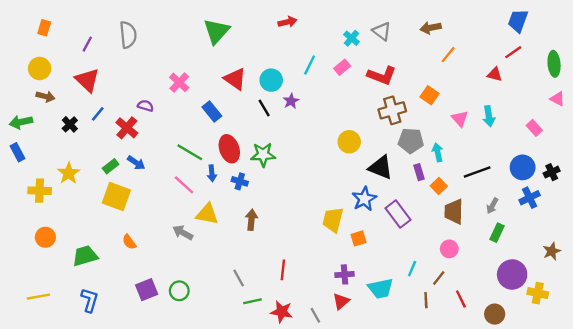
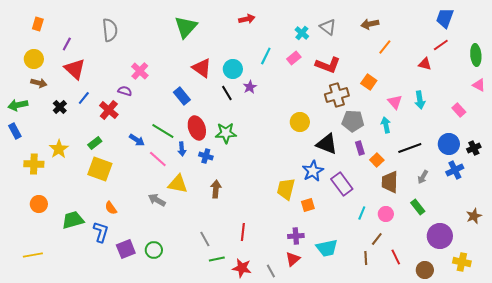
purple line: (87, 44) -> (67, 44), moved
pink cross: (179, 82) -> (140, 71), moved
cyan arrow: (438, 152) -> (386, 125), moved
blue arrow: (136, 163) -> (137, 140), moved
green rectangle: (497, 233) -> (418, 207), moved, turned -63
cyan line: (412, 269) -> (362, 213), moved
yellow cross: (538, 293) -> (462, 262), moved
blue L-shape: (90, 300) -> (101, 232), moved

